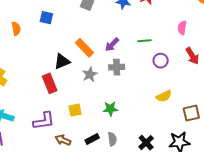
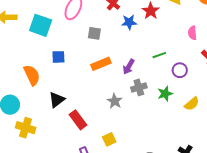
orange semicircle: (16, 29) -> (32, 75), size x1.5
orange rectangle: (84, 48) -> (101, 64), moved, turned -54
black triangle: (62, 61) -> (57, 100), moved
green star: (110, 109) -> (165, 94), moved

